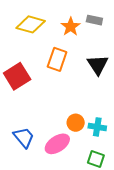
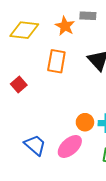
red square: (17, 76) -> (19, 85), size x0.6

